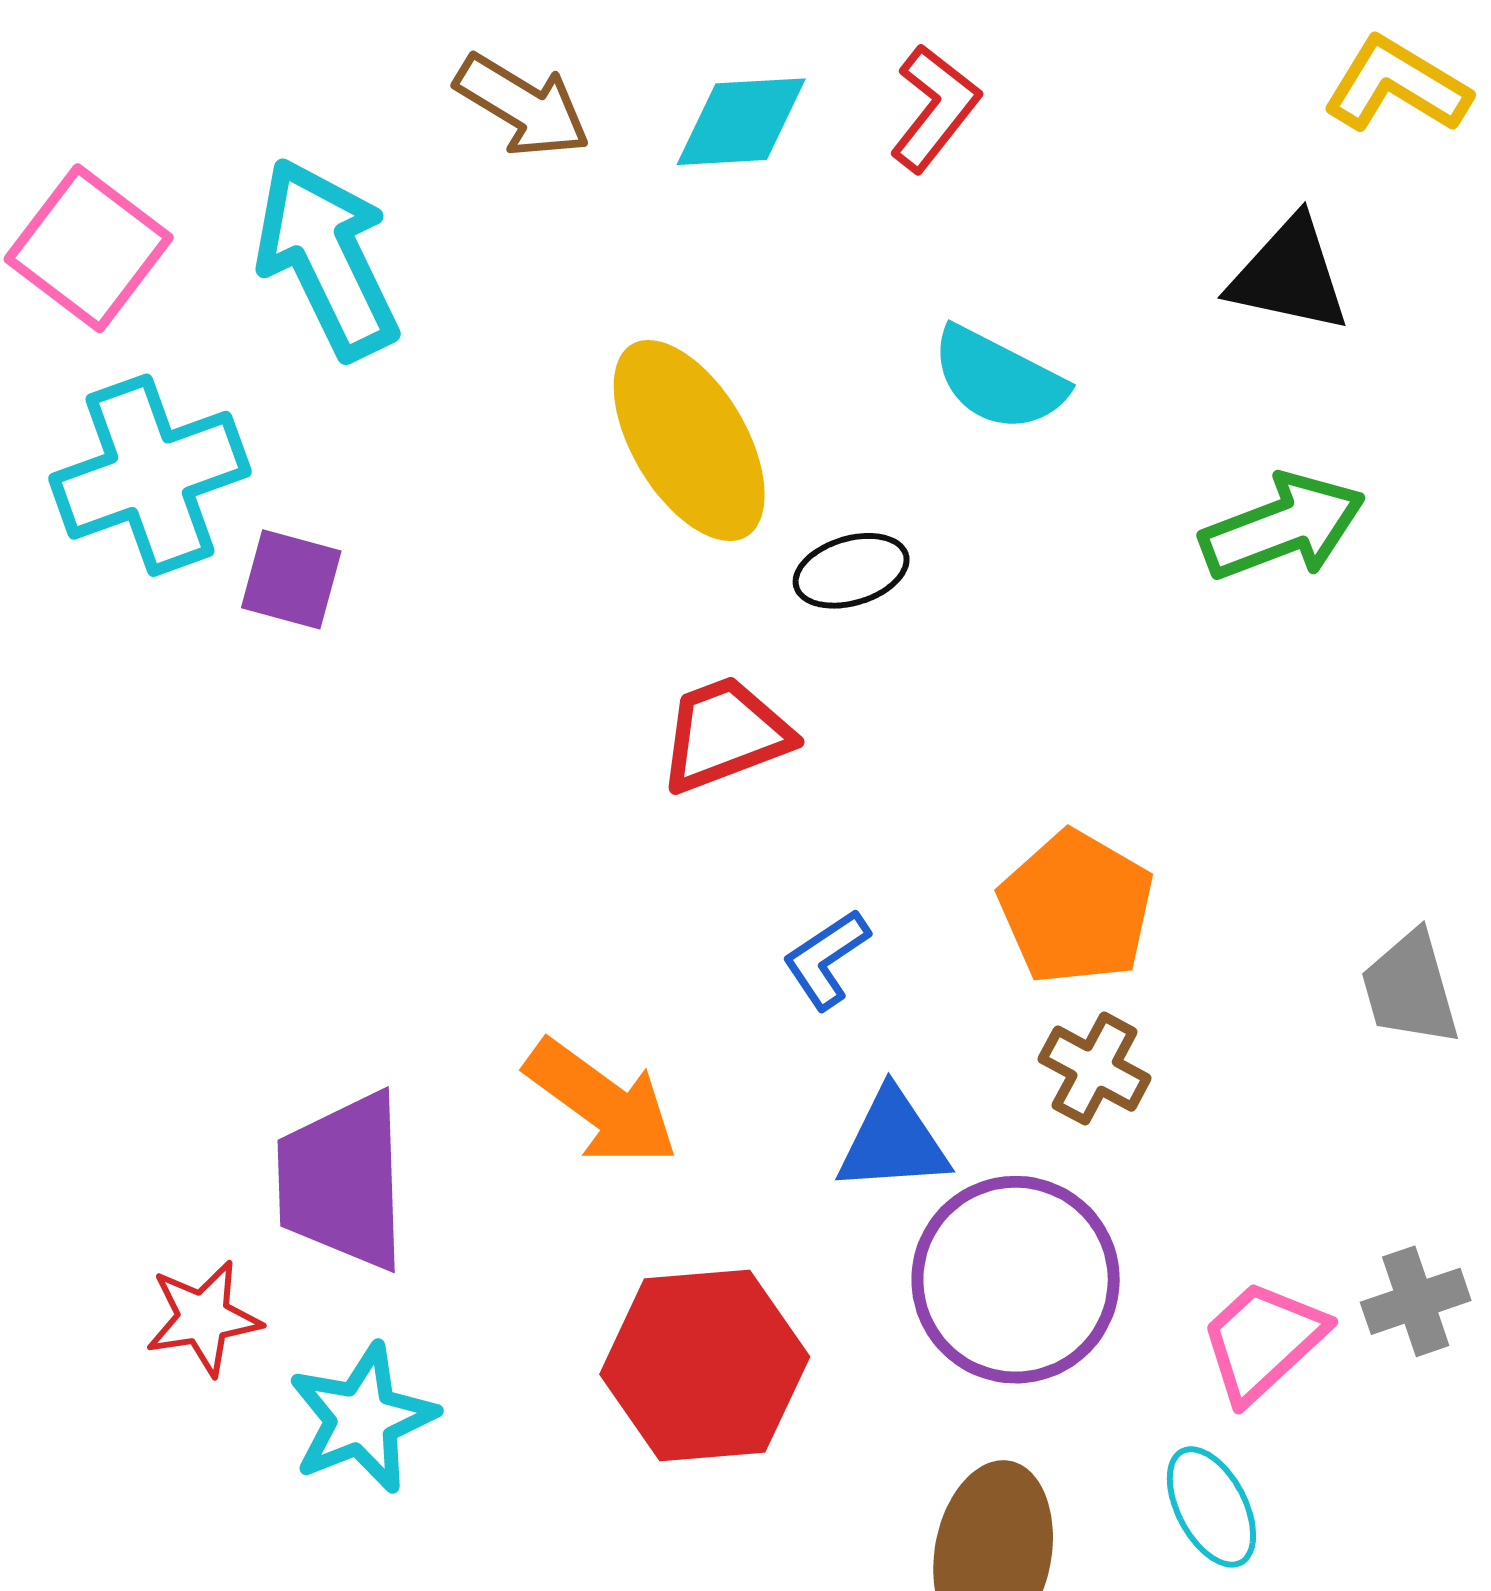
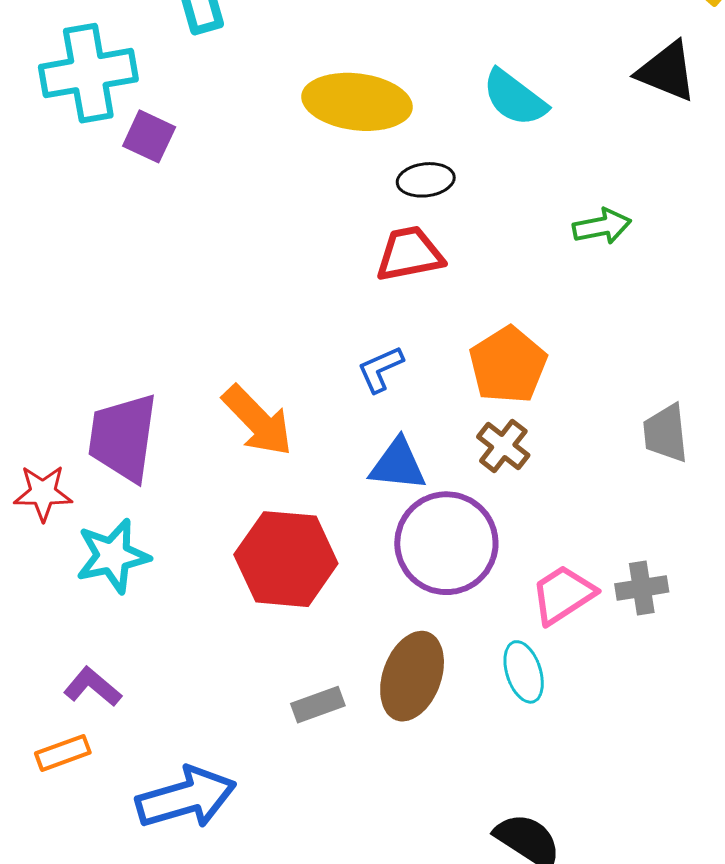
yellow ellipse: (689, 441) -> (357, 102), turned -62
green arrow: (1283, 527) -> (602, 226), moved, size x0.7
red trapezoid: (725, 734) -> (409, 254), moved

